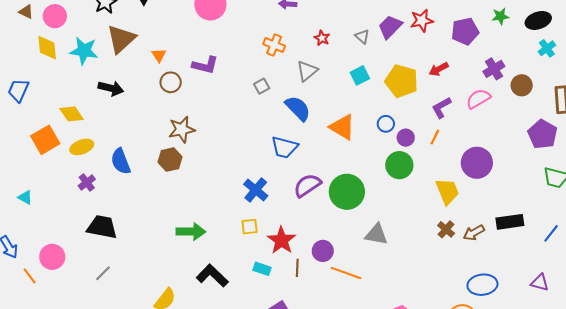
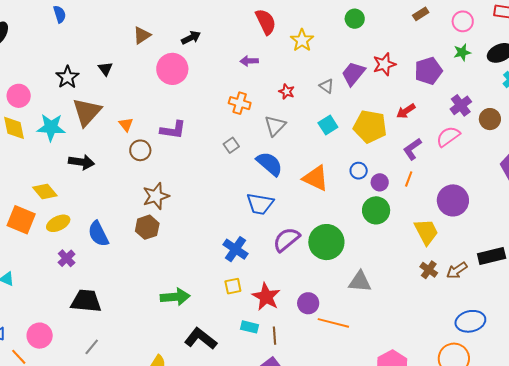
orange square: (45, 140) -> (21, 220), turned -32
brown line: (297, 268) -> (275, 336), moved

